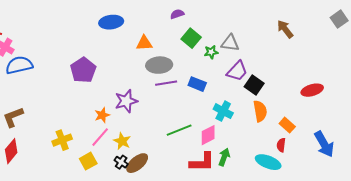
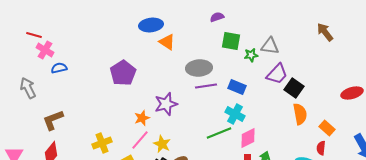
green square: (191, 38) -> (231, 41), turned -30
orange triangle: (144, 43) -> (167, 42), moved, turned 36
blue semicircle: (19, 65) -> (59, 68), size x0.6
cyan cross: (223, 111) -> (235, 114), moved

